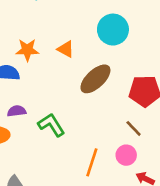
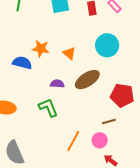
purple semicircle: (17, 111) -> (57, 84), moved
brown line: (134, 128) -> (109, 122), turned -72

